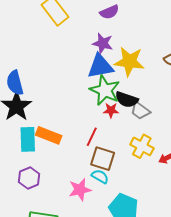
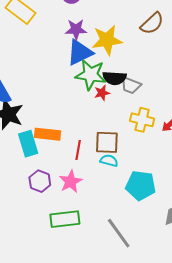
red line: (92, 137) -> (78, 150), moved
pink star: (80, 190) -> (71, 182), moved

